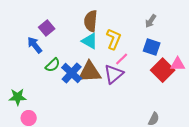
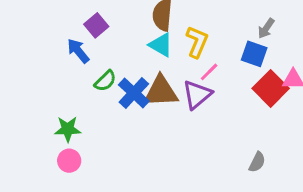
gray arrow: (151, 21) -> (266, 28), moved
green star: (18, 97) -> (68, 129), moved

